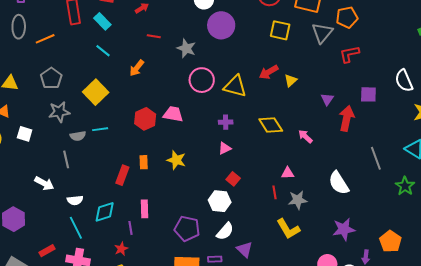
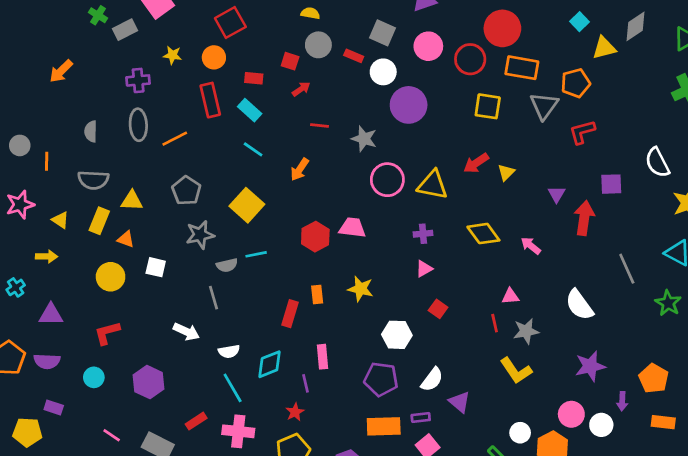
white hexagon: (220, 201) -> (397, 335), moved

